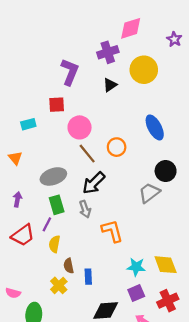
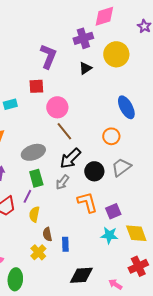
orange circle: (117, 147) -> (111, 136), moved
black circle: (166, 171) -> (94, 171), moved
gray arrow: (85, 209) -> (62, 182), turned 56
purple square: (136, 293) -> (113, 211), moved

